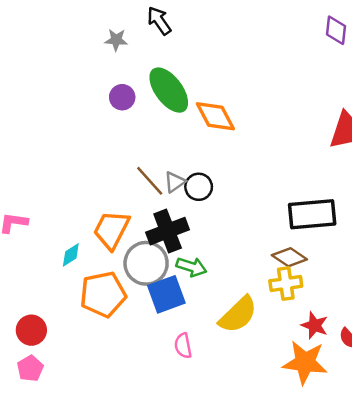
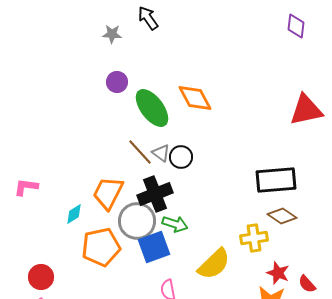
green ellipse: (169, 90) -> (152, 108), moved
gray triangle: (175, 182) -> (161, 153), turned -48
brown diamond: (289, 257) -> (282, 216), moved

